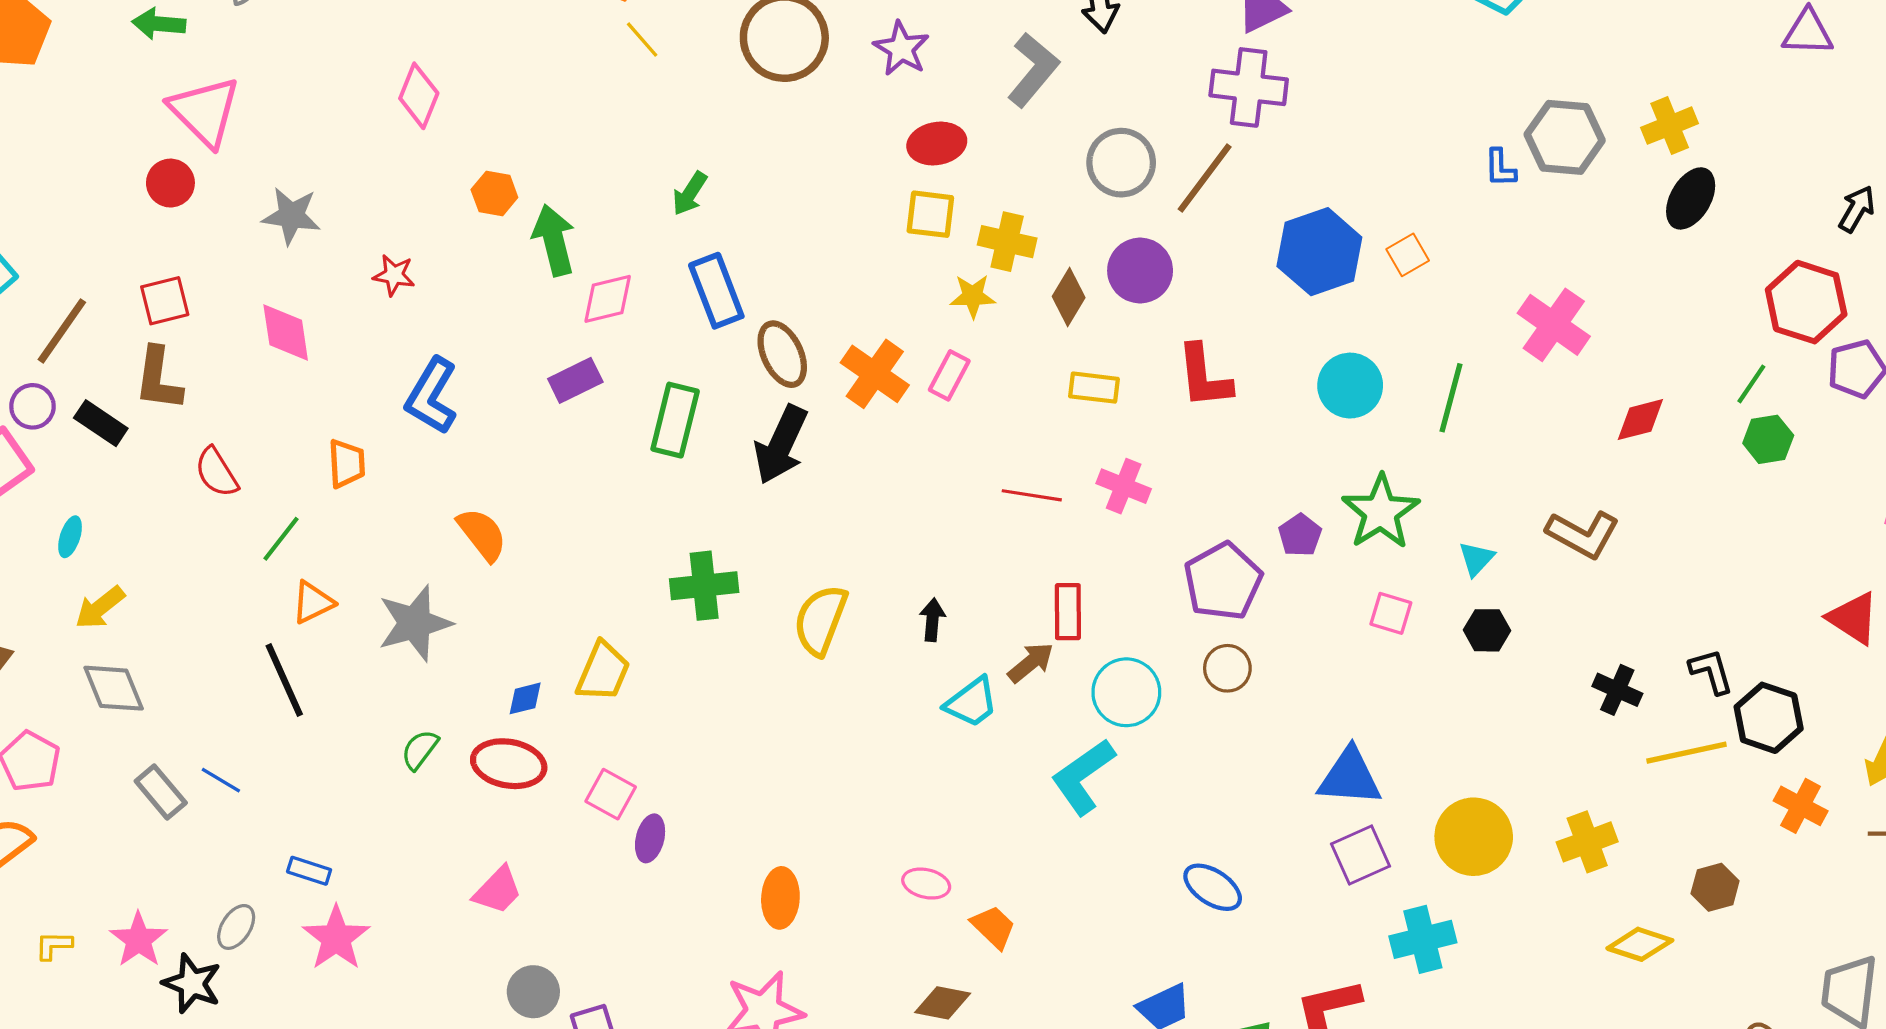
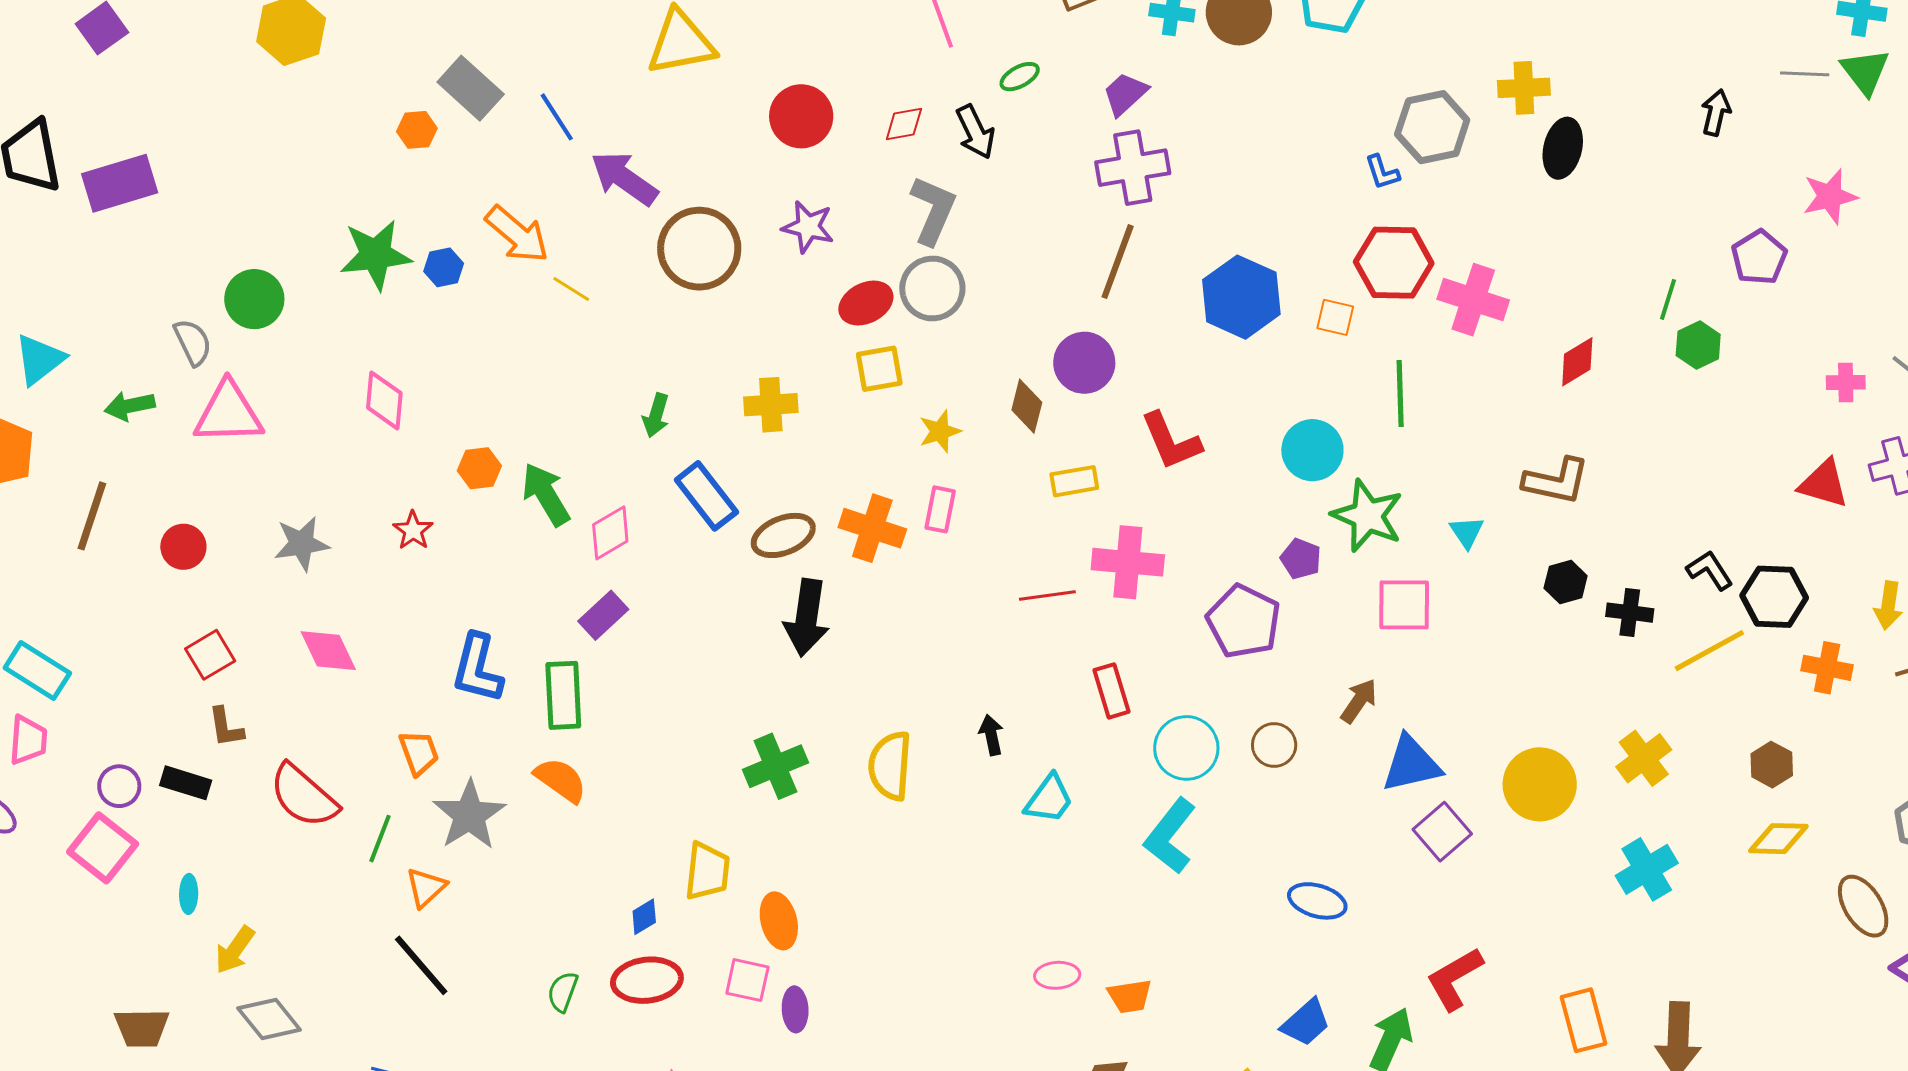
pink triangle: (205, 111) -> (228, 413), moved, turned -30
yellow cross: (1670, 126) -> (1524, 88), turned 36
gray circle: (1121, 163) -> (932, 289), moved
yellow cross: (1007, 242) -> (771, 405), moved
orange square: (1408, 255) -> (1335, 317), moved, turned -30
red star: (394, 275) -> (413, 530), moved, turned -30
red hexagon: (1806, 302) -> (1394, 263), moved
brown line: (62, 331) -> (92, 516), moved
brown ellipse: (782, 354) -> (783, 535), turned -70
brown L-shape: (158, 379) -> (226, 727), size x0.7
cyan circle: (1350, 386) -> (1312, 450), moved
green rectangle: (675, 420) -> (563, 695), moved
red semicircle: (216, 472) -> (304, 796), size x1.5
pink cross: (1124, 486) -> (1128, 562), size x1.4
pink square: (1391, 613) -> (1404, 605), size x1.5
gray star: (415, 623) -> (469, 815), moved
black hexagon: (1487, 630) -> (1566, 582), moved
brown arrow: (1031, 663) -> (1359, 701), moved
brown circle: (1227, 668) -> (1274, 745), moved
orange ellipse: (780, 898) -> (779, 921), moved
orange trapezoid: (993, 927) -> (1130, 996), turned 144
cyan cross: (1423, 939) -> (1647, 869), moved
yellow diamond: (1640, 944) -> (1778, 839), moved

